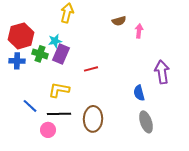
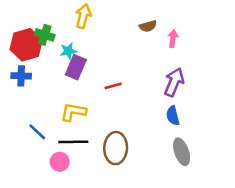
green cross: (40, 54) -> (45, 35), moved
purple arrow: (162, 72) -> (174, 82), moved, turned 30

